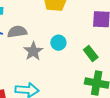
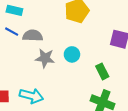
gray star: (33, 51) -> (45, 58), turned 30

